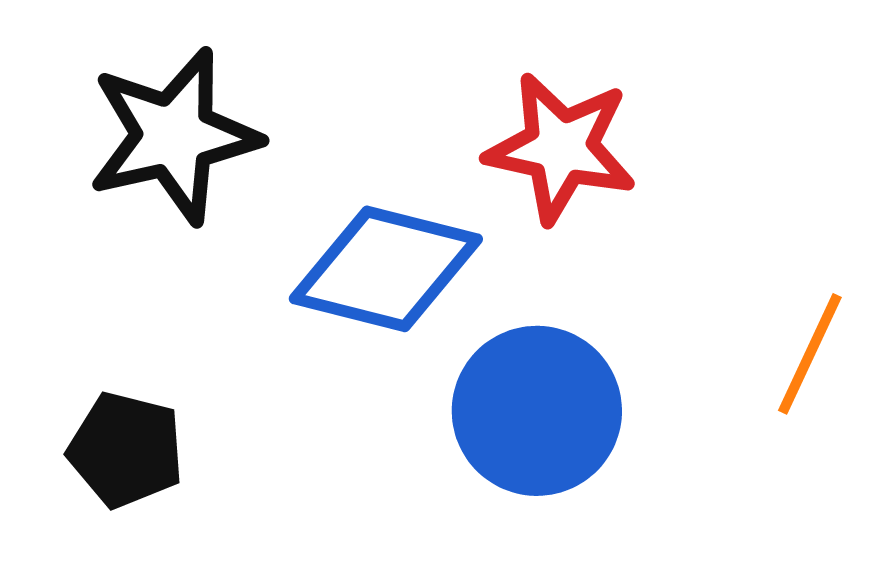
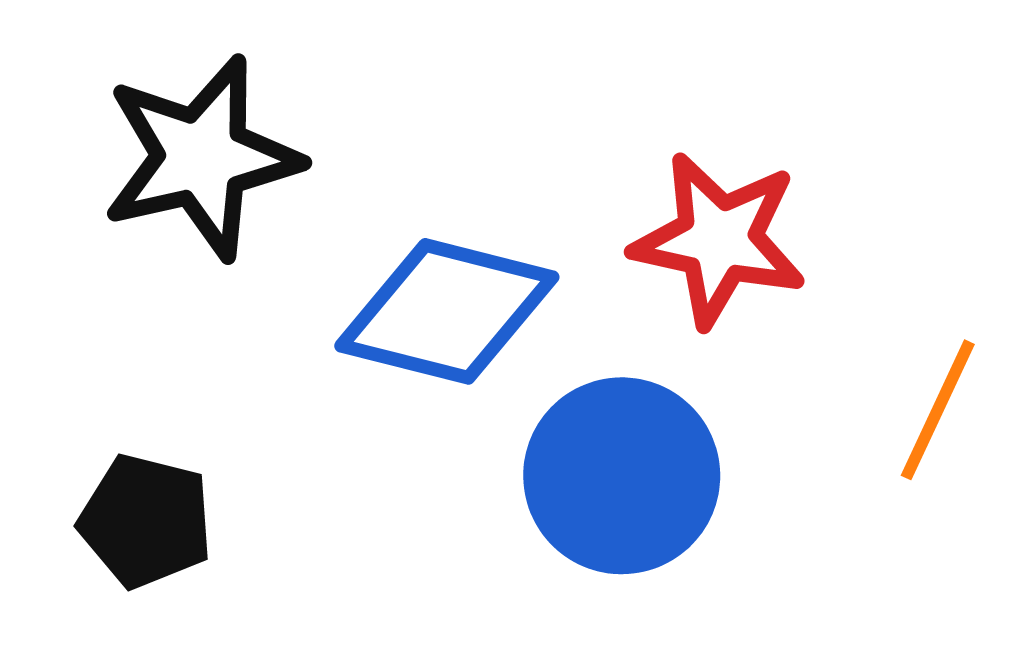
red star: (561, 148) -> (719, 240), moved

